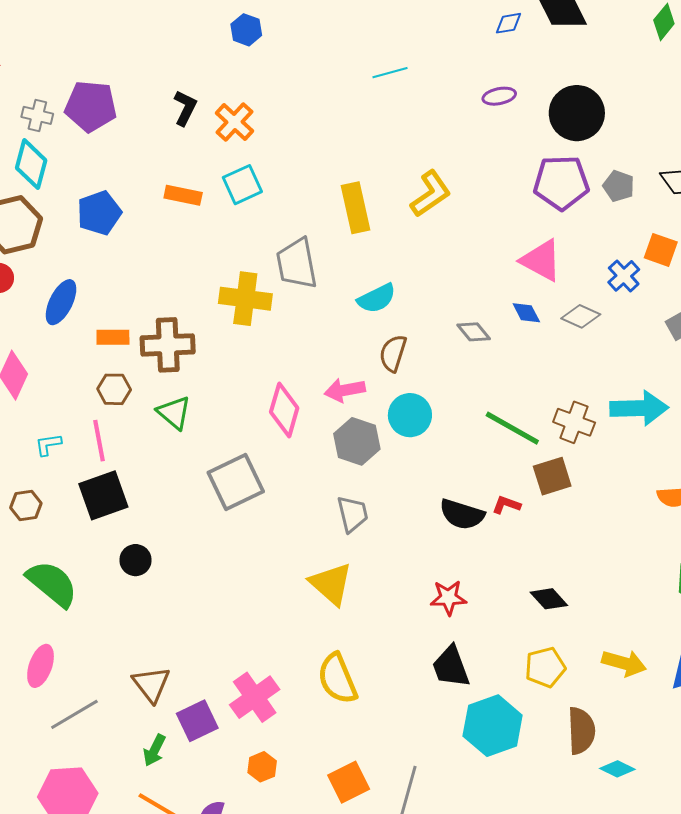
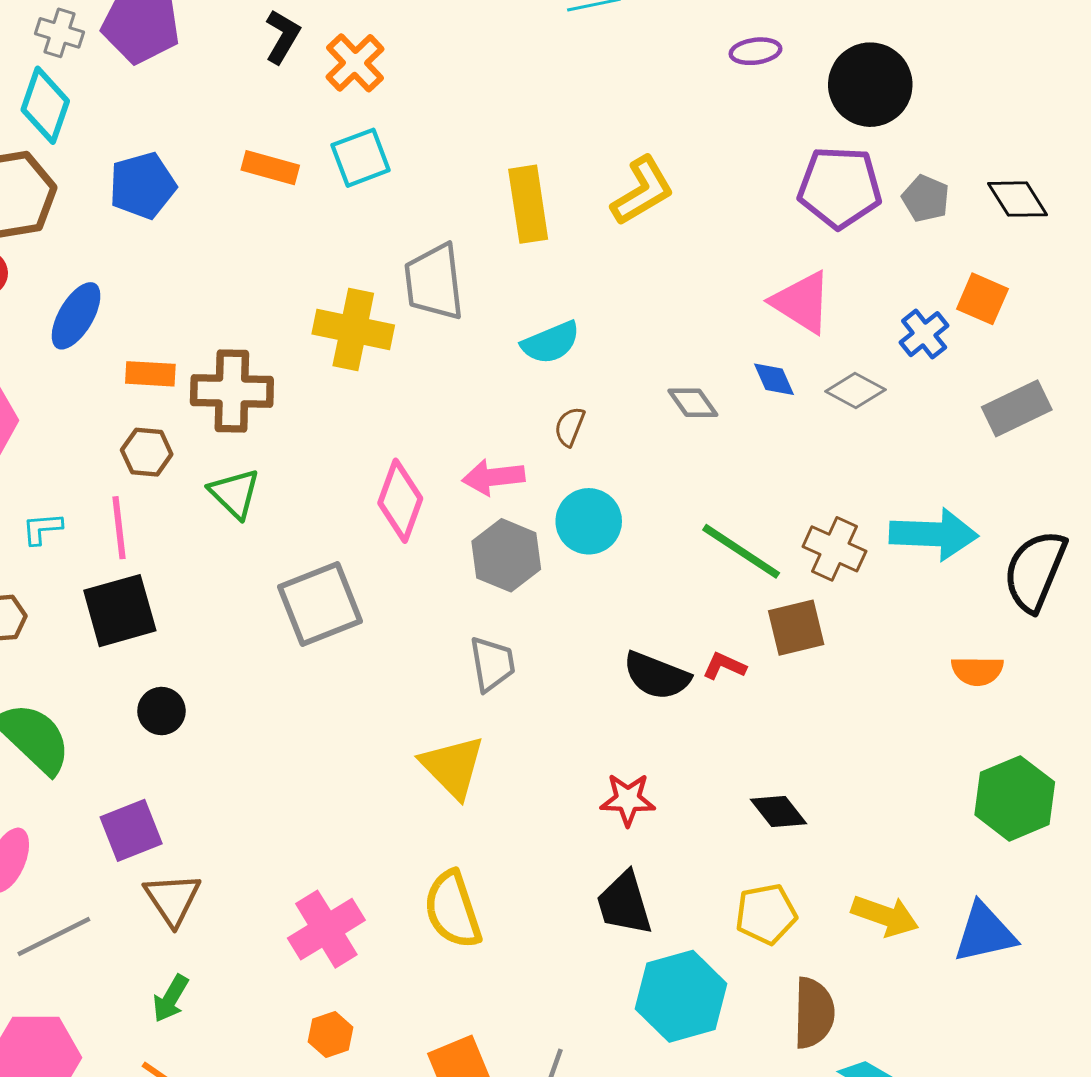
brown semicircle: (393, 353) -> (570, 427), size x0.7
purple square: (197, 721) -> (131, 830), moved

